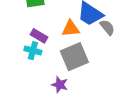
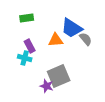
purple rectangle: (39, 36) -> (30, 46), turned 32
gray square: (74, 57) -> (59, 76), moved

